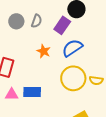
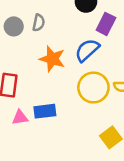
purple rectangle: (62, 25) -> (106, 24), moved
orange star: (44, 51) -> (52, 59), size x1.5

